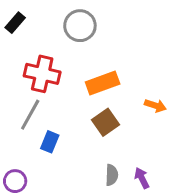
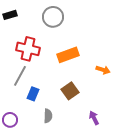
black rectangle: (15, 23) -> (10, 15), turned 32
brown square: (106, 122) -> (70, 91), moved
gray semicircle: (112, 175) -> (48, 116), moved

